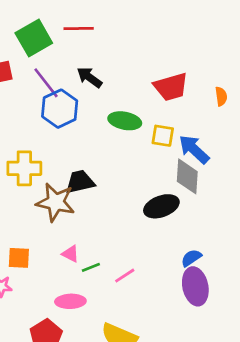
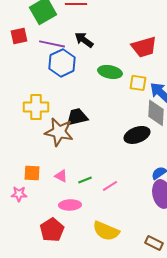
purple line: (46, 83) -> (52, 44), turned -40
pink triangle: (70, 254) -> (61, 176), moved

